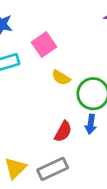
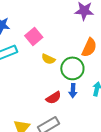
red semicircle: (63, 131) -> (54, 98), turned 35

